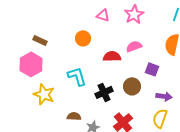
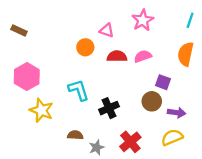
pink triangle: (103, 15) -> (107, 30), moved
brown rectangle: (40, 40) -> (19, 30), moved
red semicircle: (112, 56) -> (117, 56), moved
brown circle: (132, 86) -> (152, 101), moved
yellow semicircle: (160, 118) -> (172, 137), turned 48

